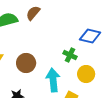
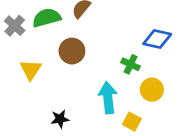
brown circle: (26, 63) -> (72, 51), moved

